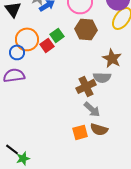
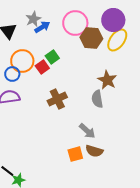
brown hexagon: (86, 29) -> (91, 38), moved
gray semicircle: (102, 77) -> (97, 99), turned 78
brown cross: (86, 86) -> (57, 99), moved

